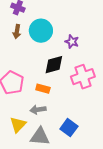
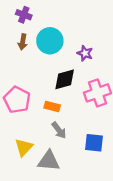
gray arrow: (38, 110) -> (59, 130), moved, turned -119
blue square: (69, 128) -> (94, 143), moved, turned -30

